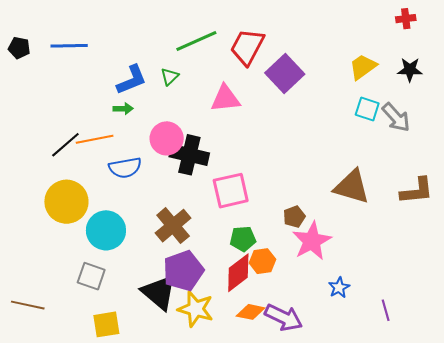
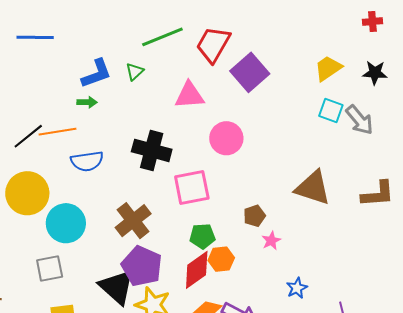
pink circle: (167, 138) -> (226, 138), moved
pink star: (312, 241) -> (271, 241), size x0.5
purple pentagon: (183, 271) -> (142, 266), turned -30
gray square: (91, 276) -> (50, 268), turned -32

